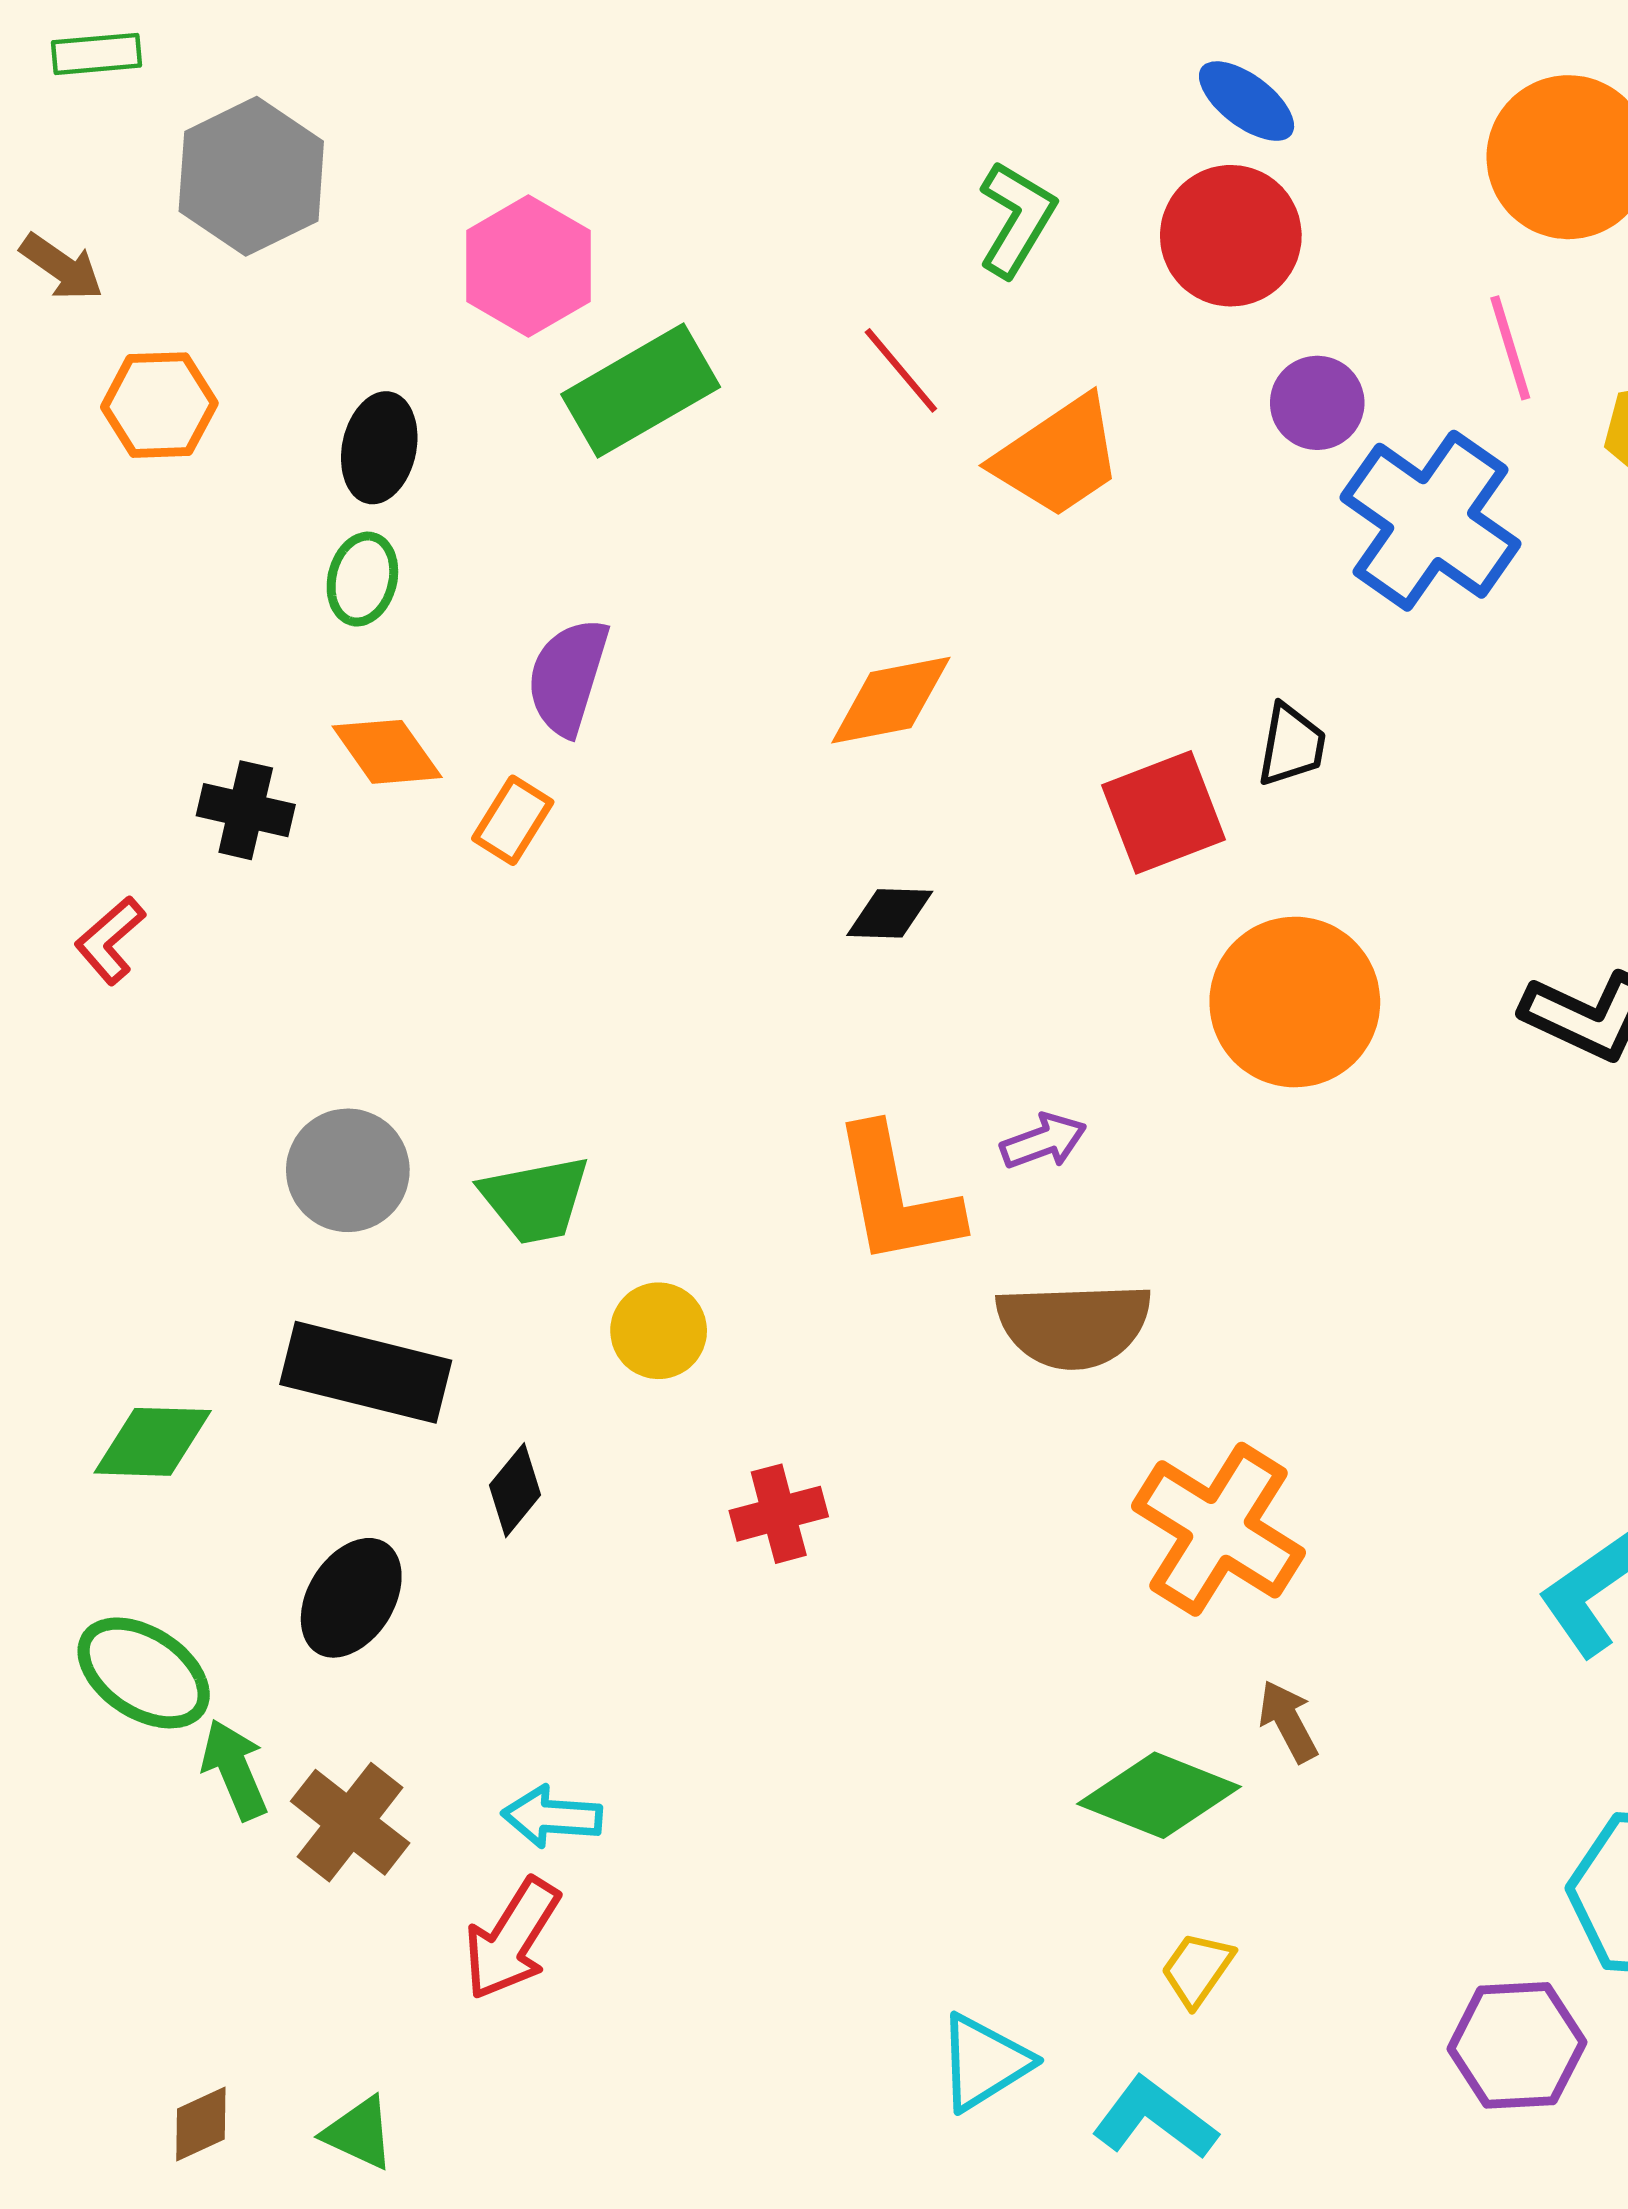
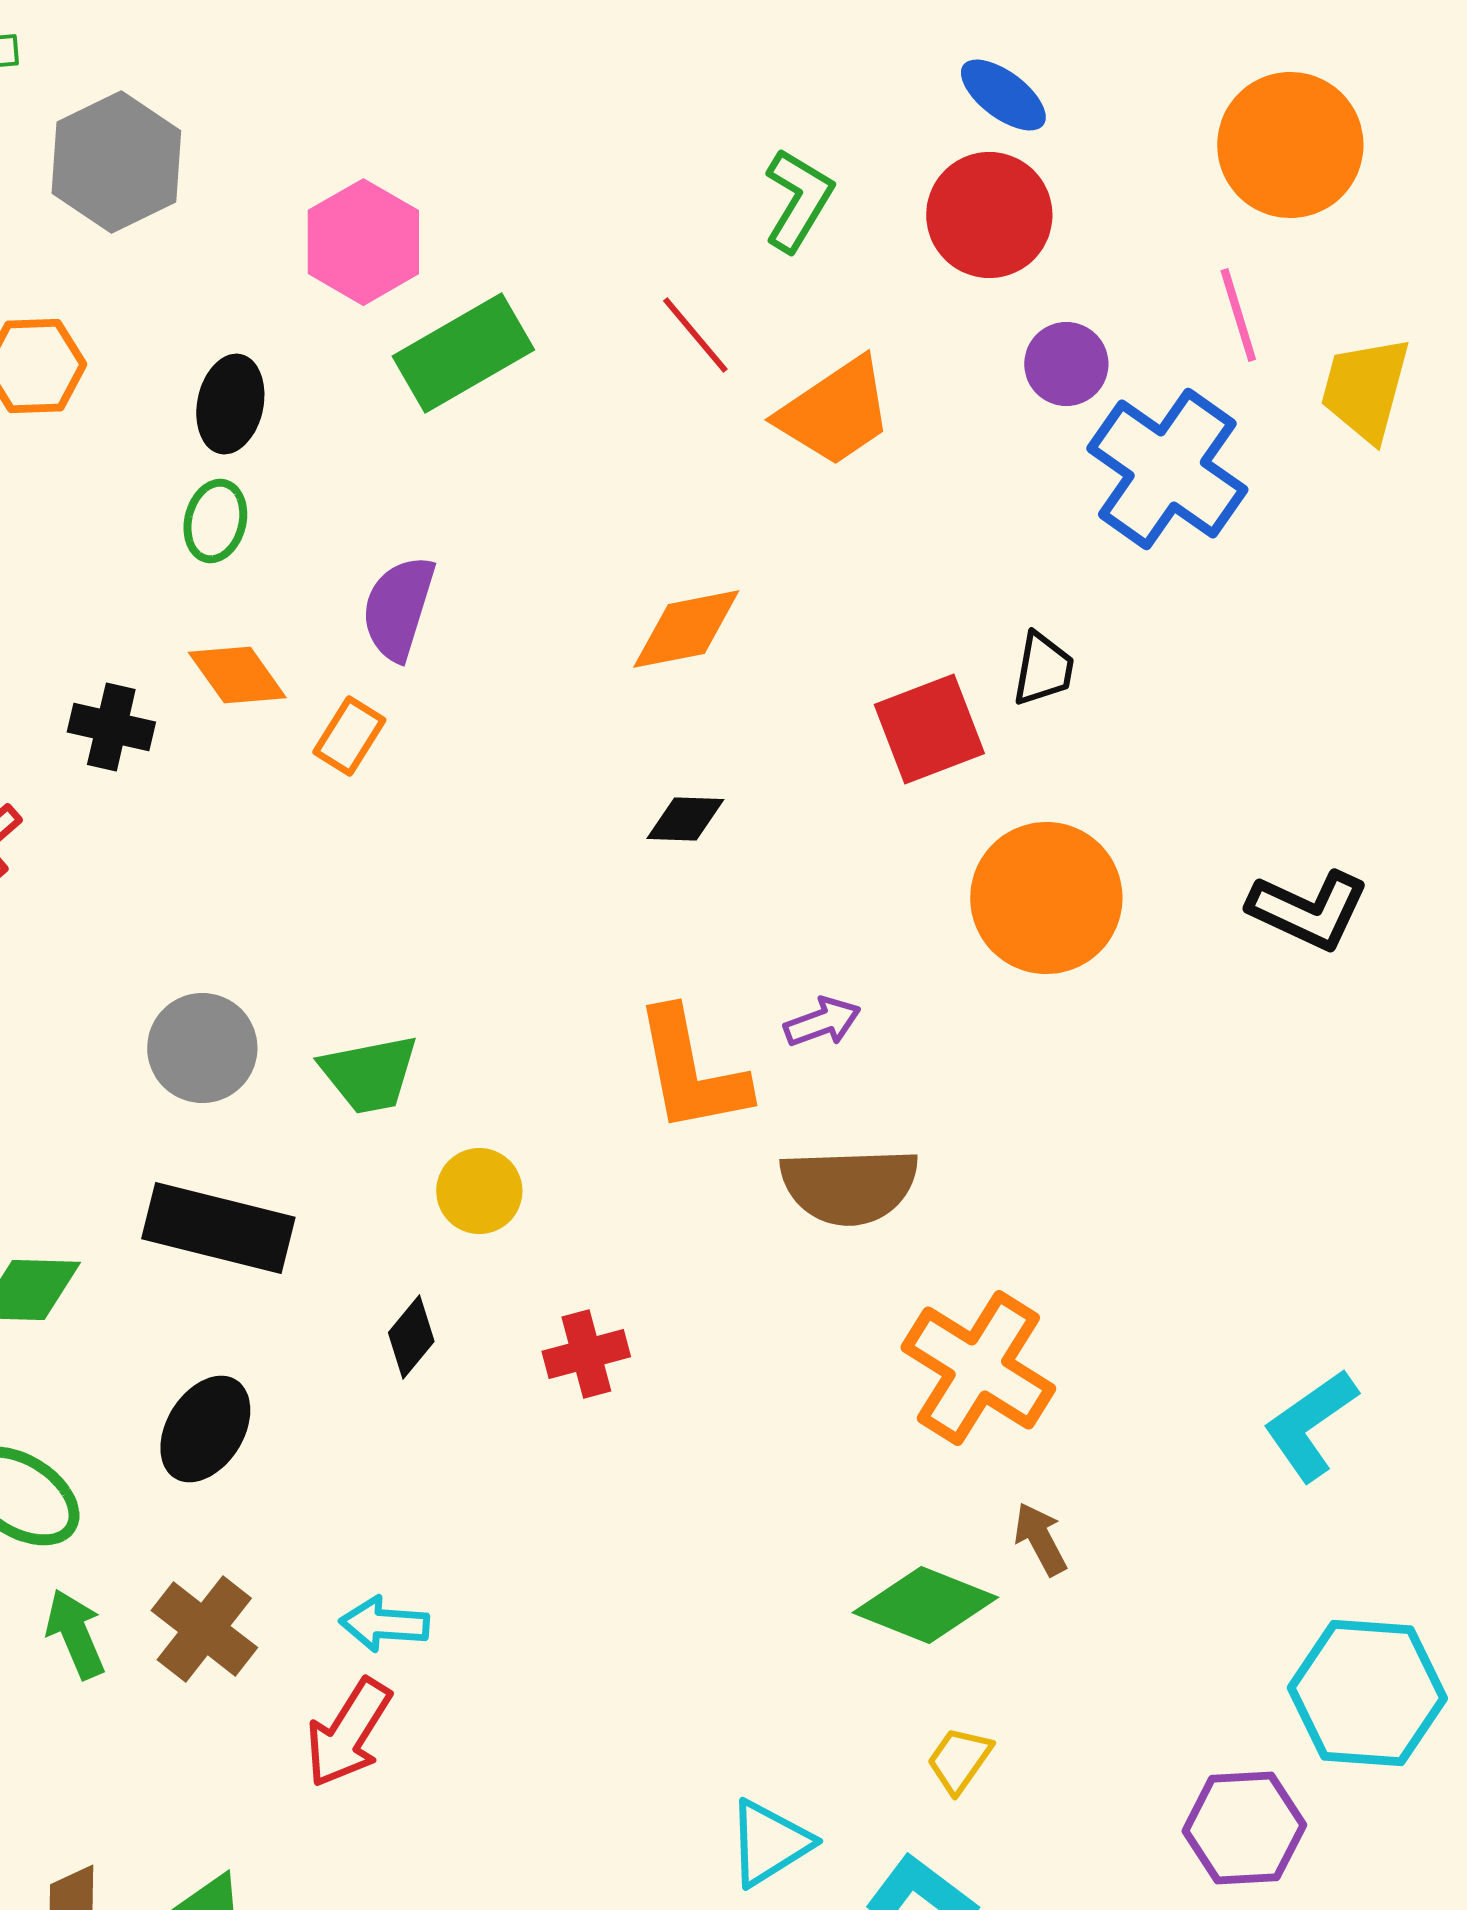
black diamond: (515, 1490) -> (411, 1337), moved
green arrow: (234, 1769) -> (75, 1634), moved

